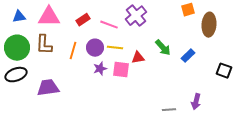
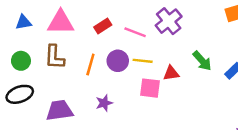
green circle: (17, 48) -> (21, 61), size x0.6
purple star: (100, 69) -> (104, 103), moved

